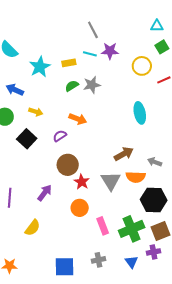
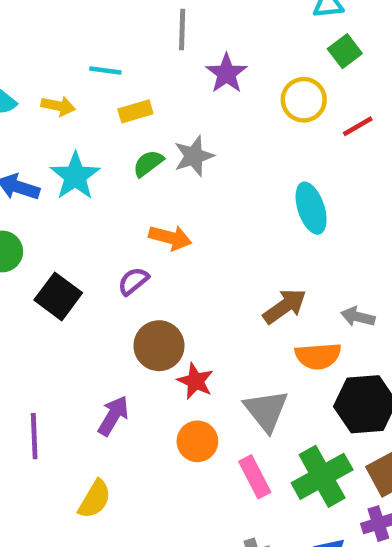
gray line: (93, 30) -> (182, 30), turned 36
purple star: (110, 51) -> (226, 73), turned -30
cyan line: (90, 54) -> (105, 71), moved
cyan star: (40, 67) -> (75, 176), moved
yellow arrow: (36, 112) -> (58, 106), moved
gray triangle: (111, 181) -> (266, 411), moved

